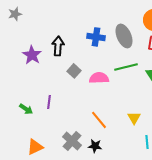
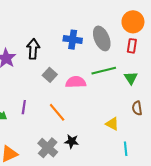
yellow triangle: (134, 118) -> (112, 124), turned -32
orange line: (99, 120) -> (57, 112), moved
black star: (95, 146) -> (72, 141), moved

